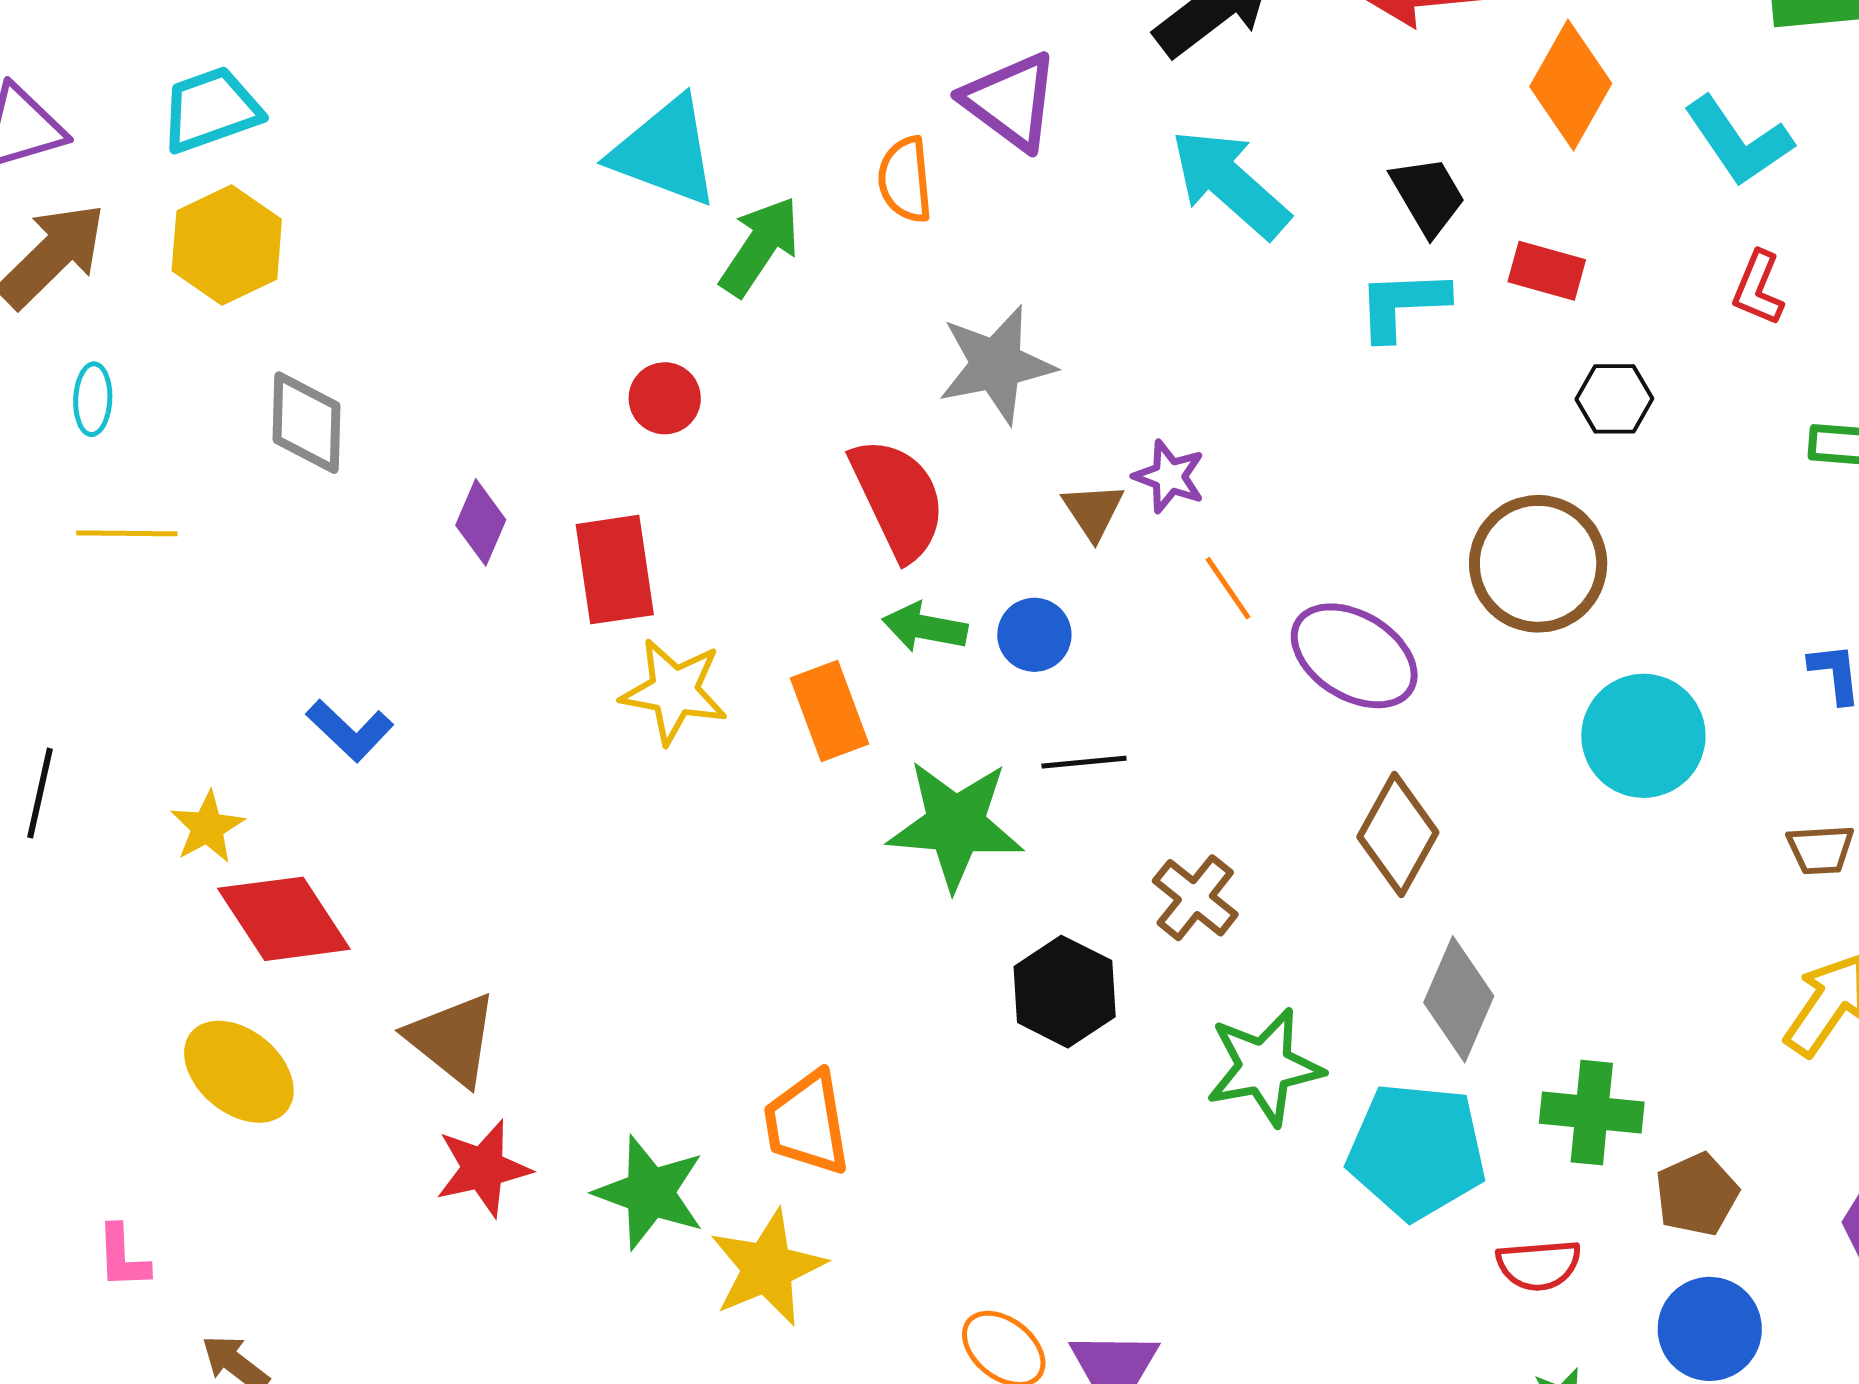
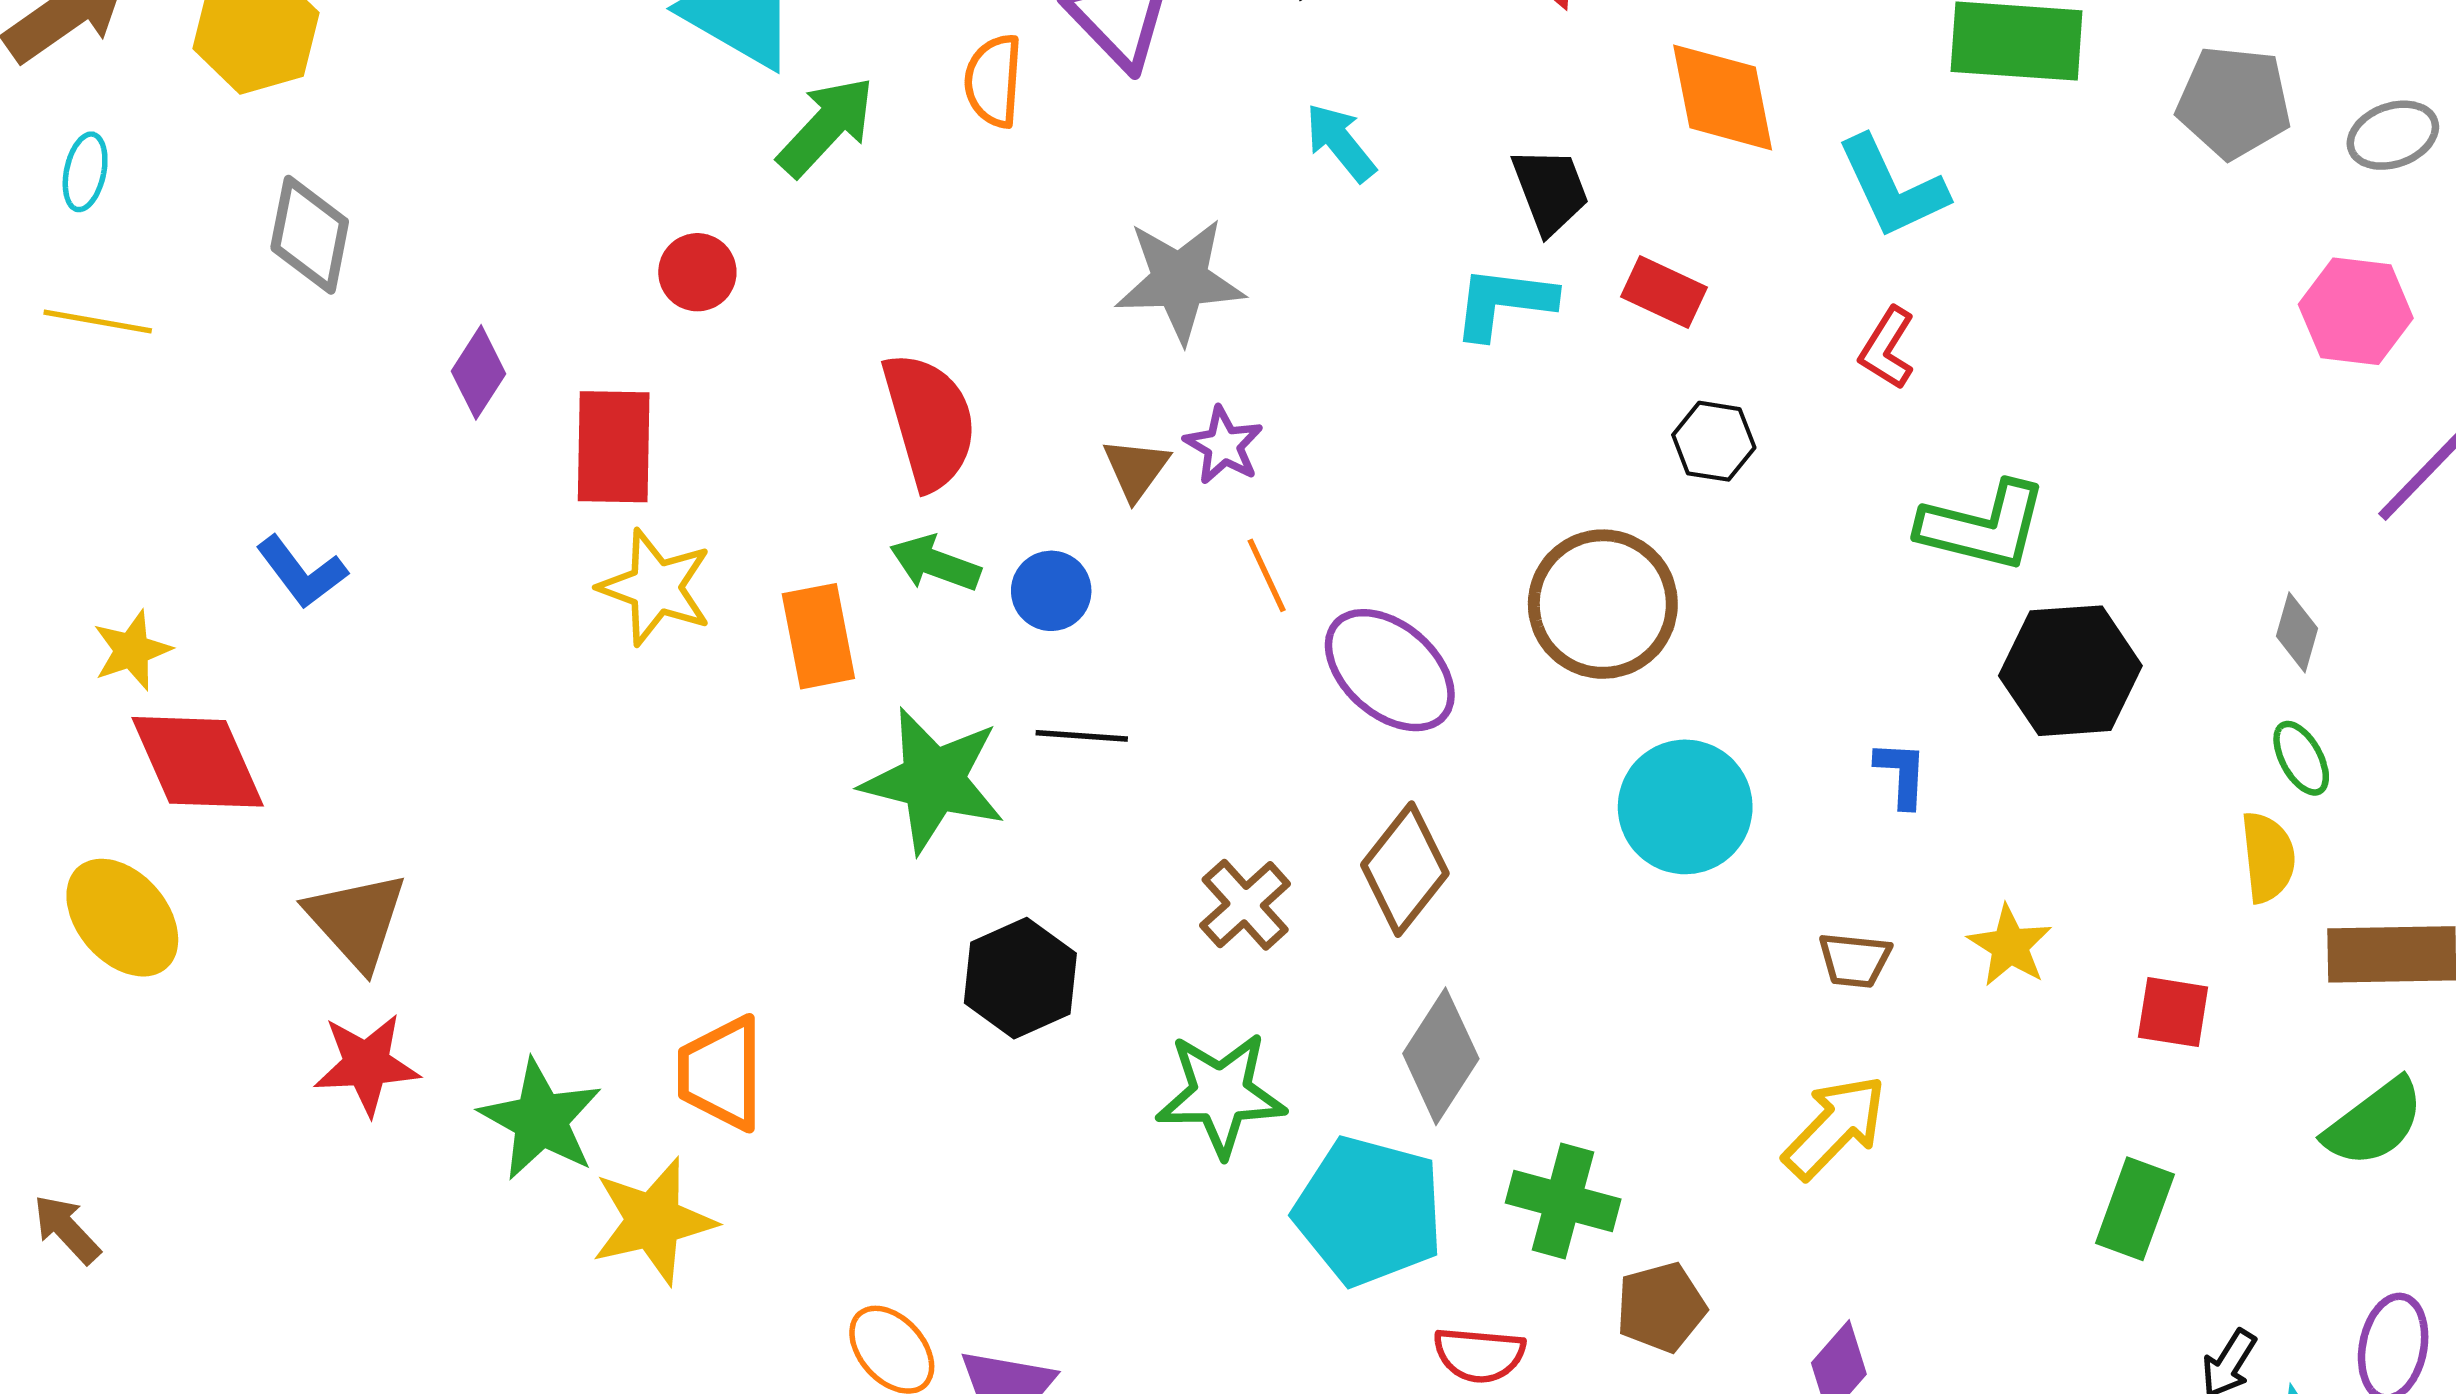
orange diamond: (1571, 85) -> (1723, 97), turned -50
cyan arrow: (1230, 183) -> (1341, 142), size x0.6
gray star: (996, 365) -> (1180, 280), moved
brown cross: (1195, 898) -> (1245, 905), moved

